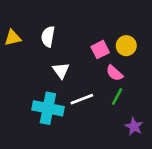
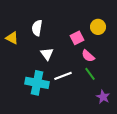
yellow triangle: (13, 38) -> (12, 38), moved, turned 40
yellow circle: (126, 46) -> (98, 27), moved
green line: (117, 97) -> (90, 74), turned -64

